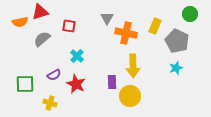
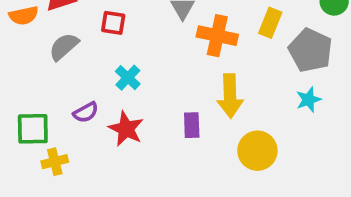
yellow circle: (130, 96) -> (257, 151), moved
yellow cross: (50, 103) -> (55, 162), moved, turned -32

